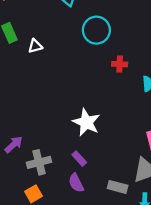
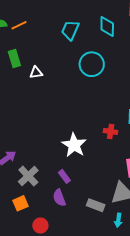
red cross: (120, 64) -> (111, 131), moved
gray cross: (39, 162) -> (28, 176), turned -35

